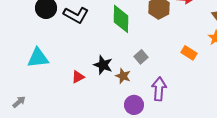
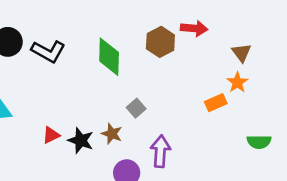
orange rectangle: (189, 53) -> (216, 103), moved, turned -56
black star: (103, 65) -> (81, 140), moved

